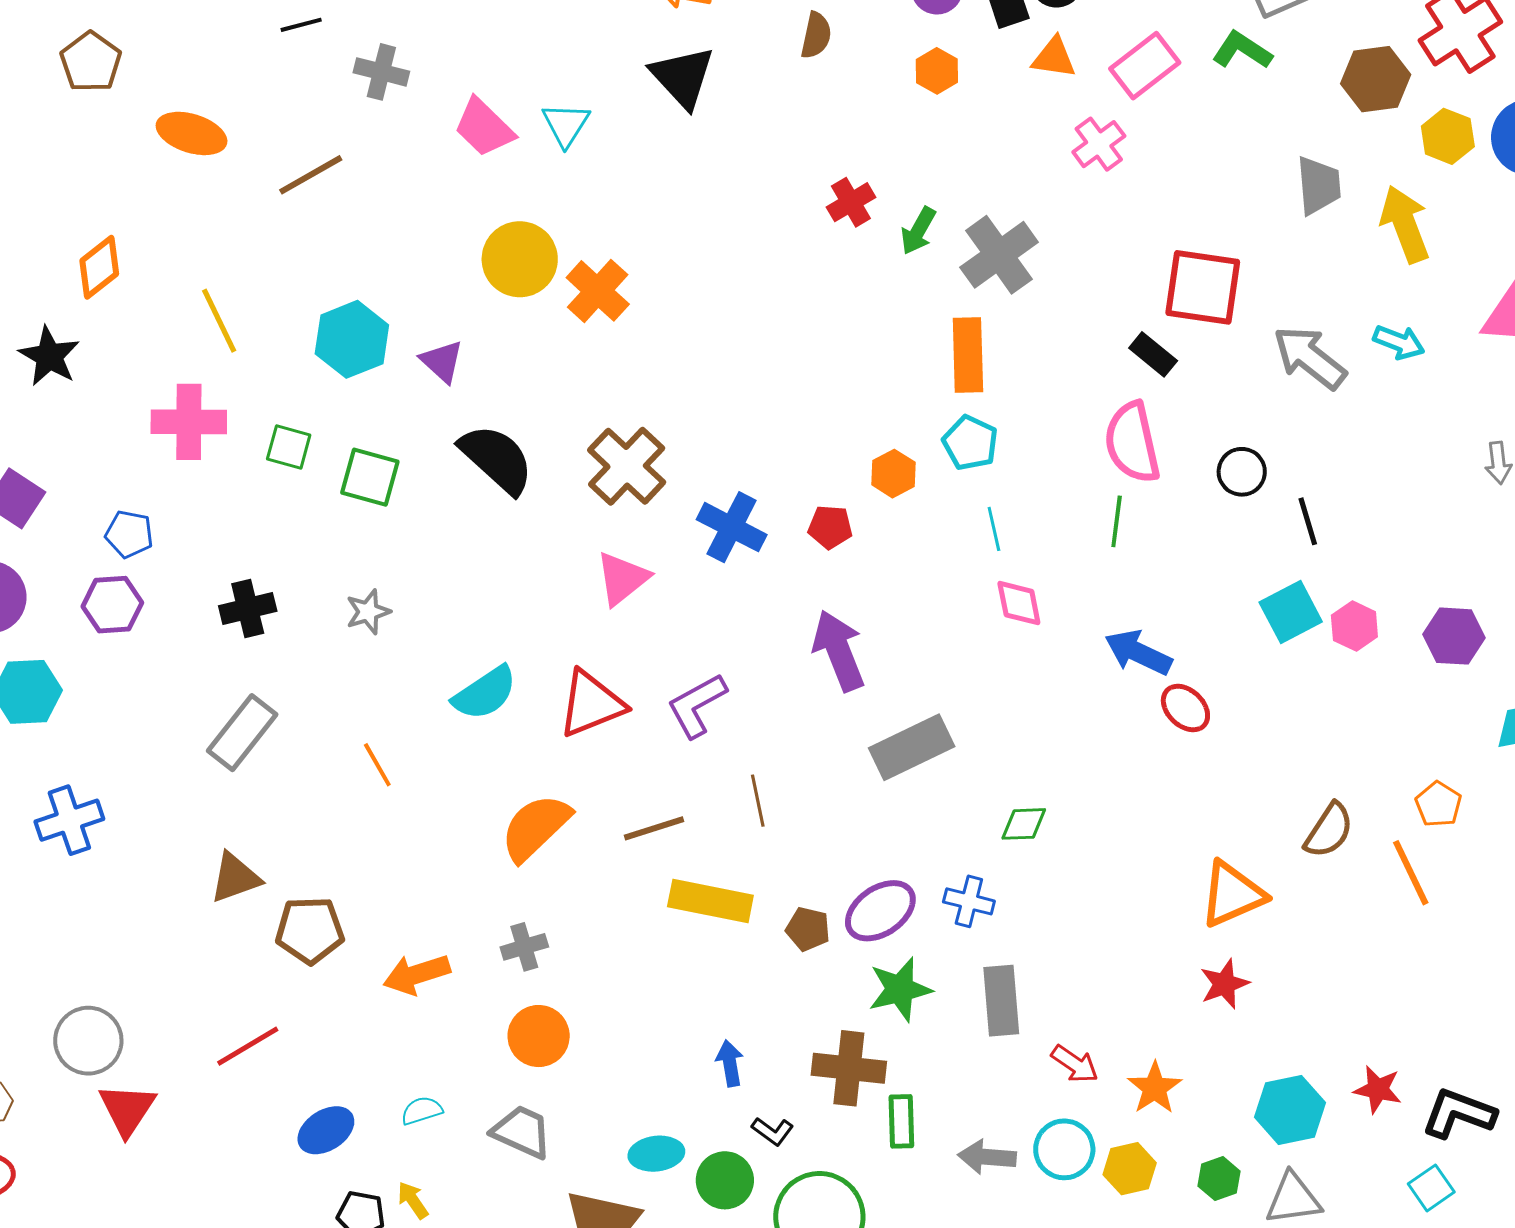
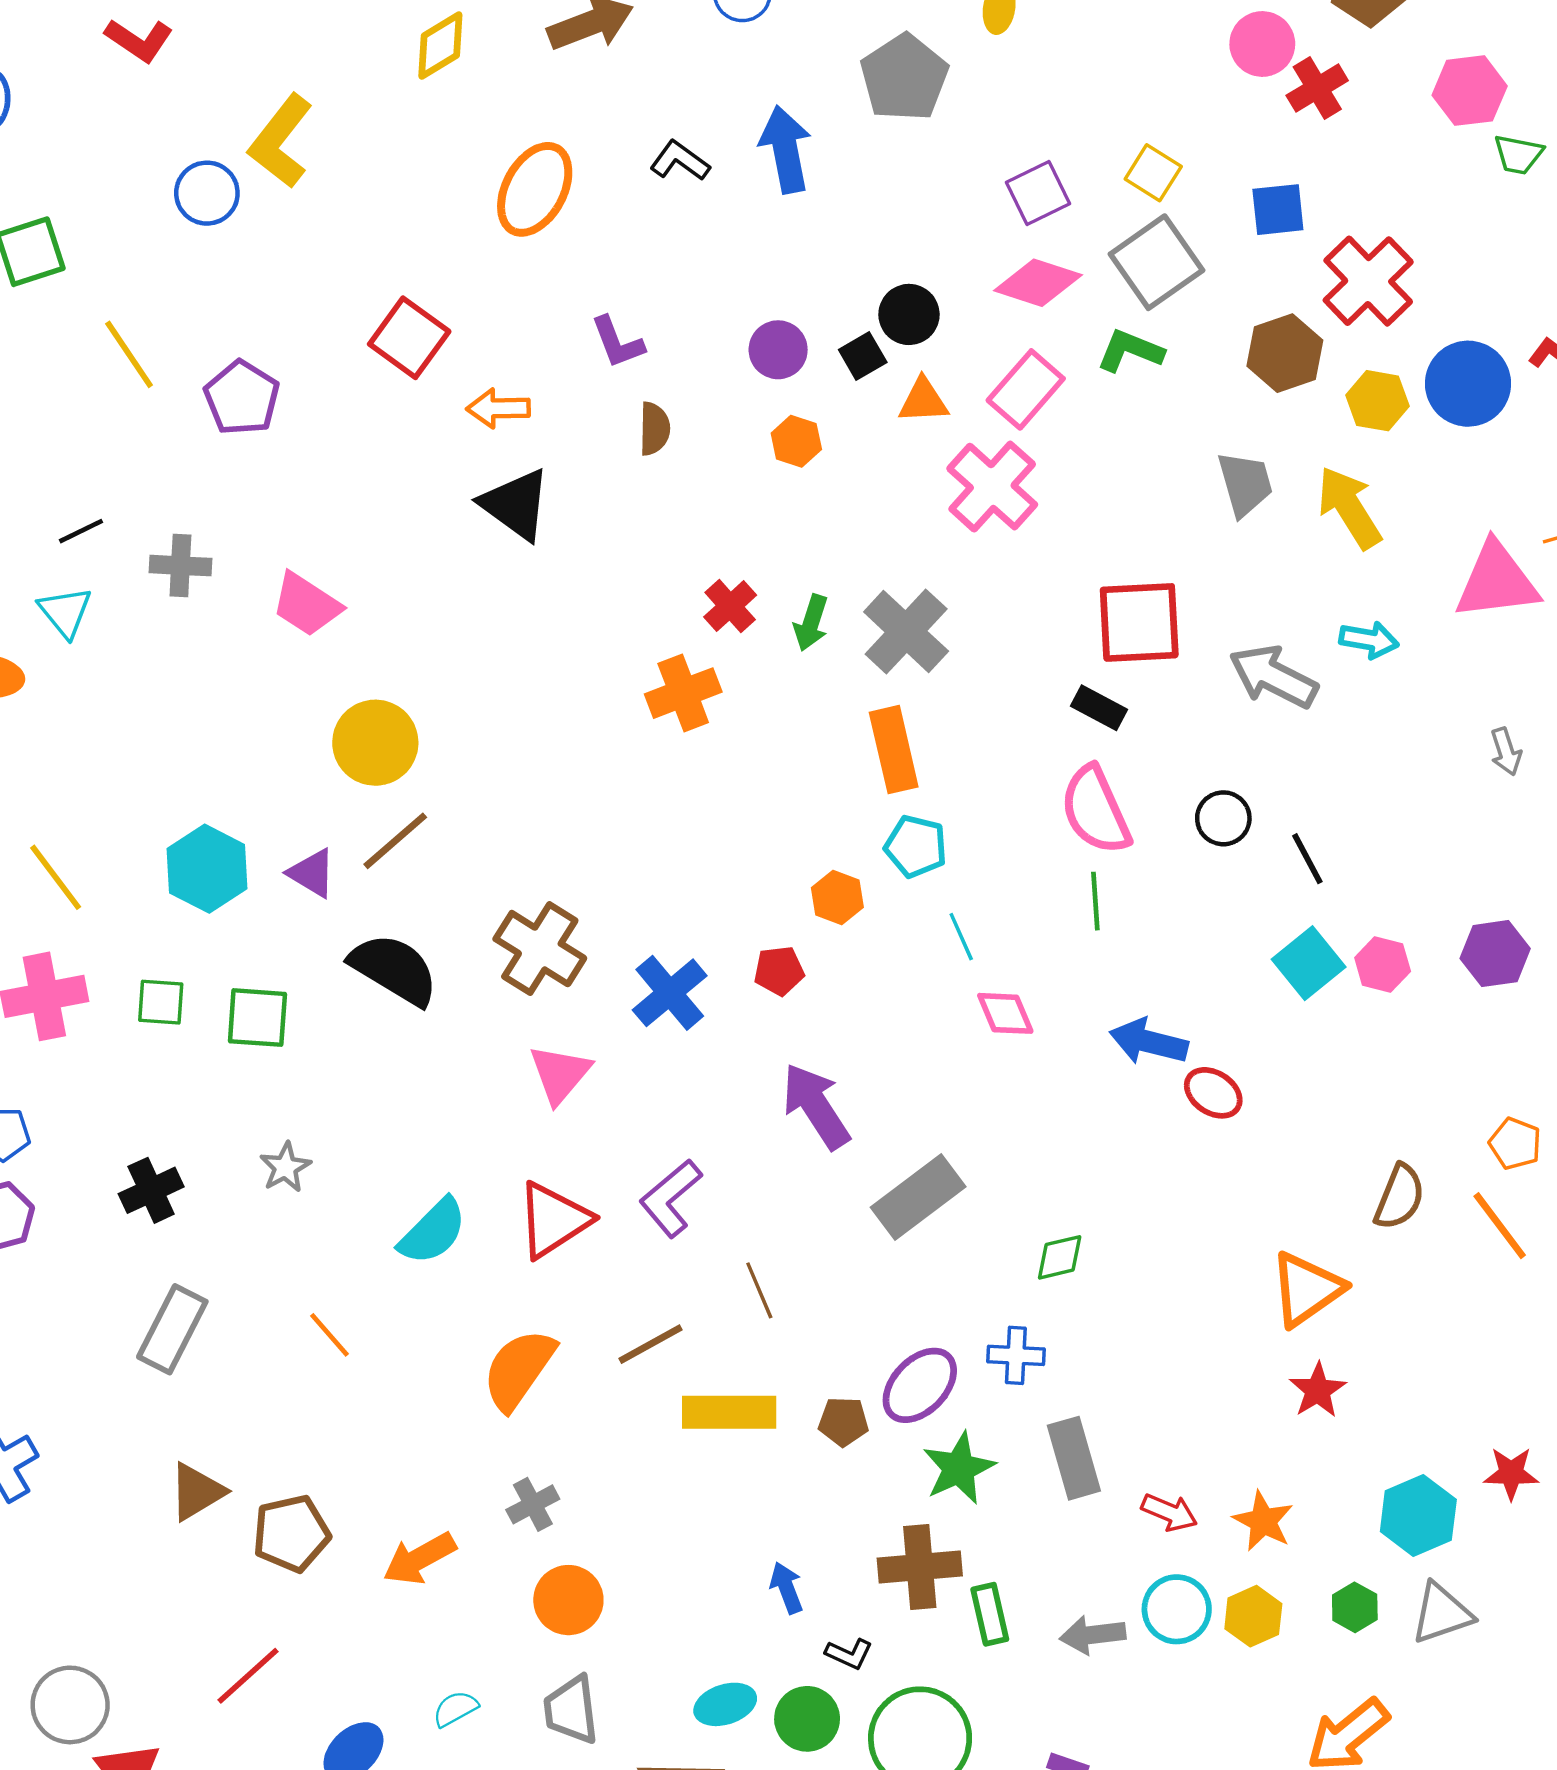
cyan triangle: (566, 124) -> (65, 612), moved
pink cross: (1099, 144) -> (992, 487), size x1.5
brown line: (311, 175) -> (395, 841), moved
orange cross: (598, 291) -> (683, 693), moved, turned 38
blue cross: (732, 527) -> (670, 993), turned 34
gray trapezoid: (522, 1132) -> (571, 1710), turned -110

